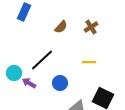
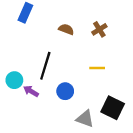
brown semicircle: (61, 27) -> (66, 29), turned -112
black line: (42, 60) -> (45, 66), turned -30

